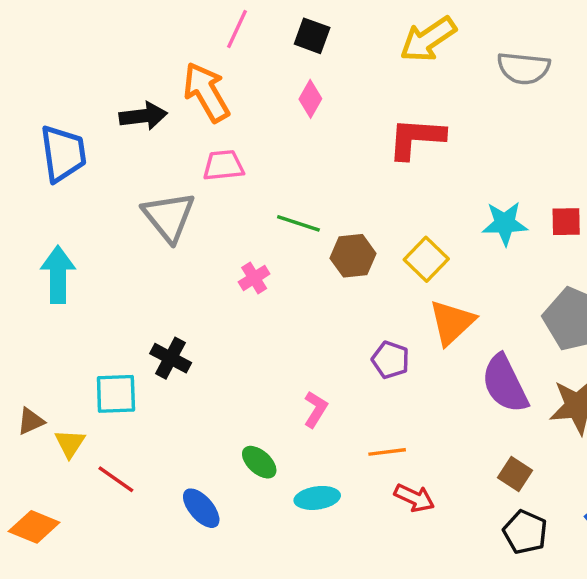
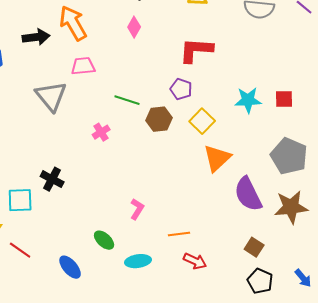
purple pentagon: (391, 360) -> (181, 89), moved

